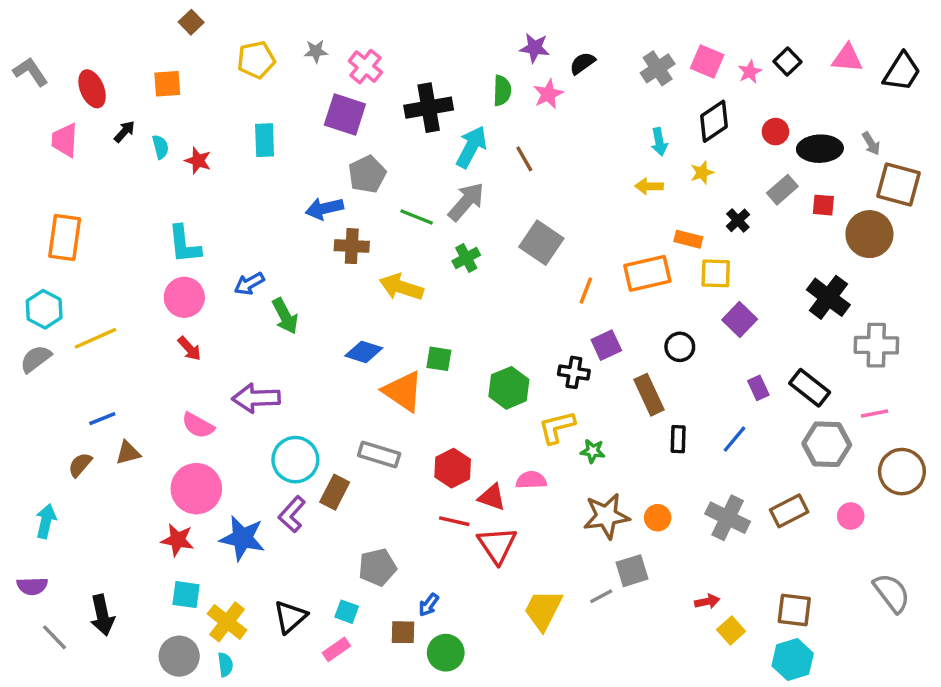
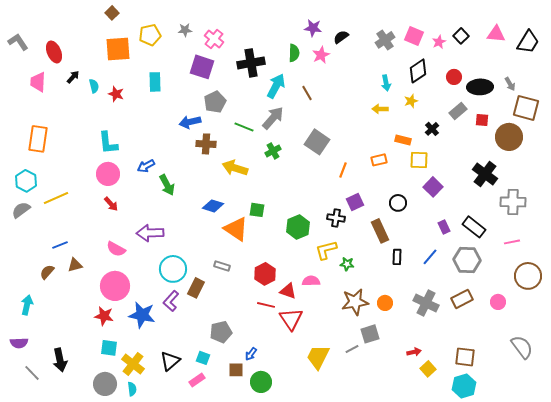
orange square: (167, 84) -> (118, 49), moved, size x1.5
orange rectangle: (647, 273) -> (379, 160), size x0.6
gray hexagon: (827, 444) -> (467, 260), moved
gray rectangle: (379, 454) -> (222, 266), size x0.7

